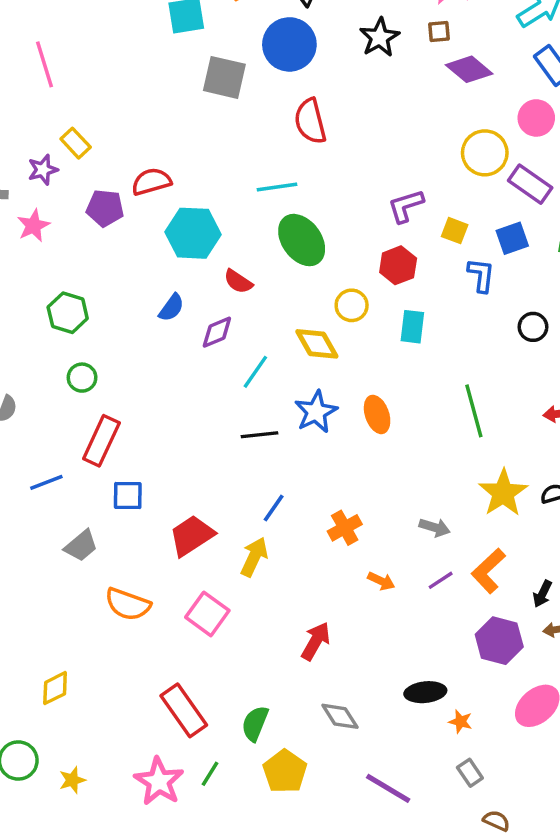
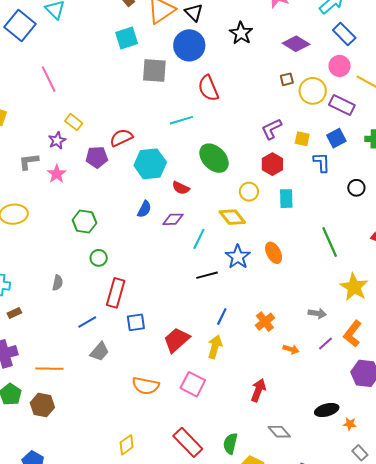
brown square: (439, 32) -> (287, 79), moved
cyan line: (277, 187) -> (181, 120), moved
purple diamond: (217, 332) -> (173, 219), turned 30
gray trapezoid: (81, 546) -> (100, 352), moved
yellow diamond: (55, 688) -> (127, 445), moved

